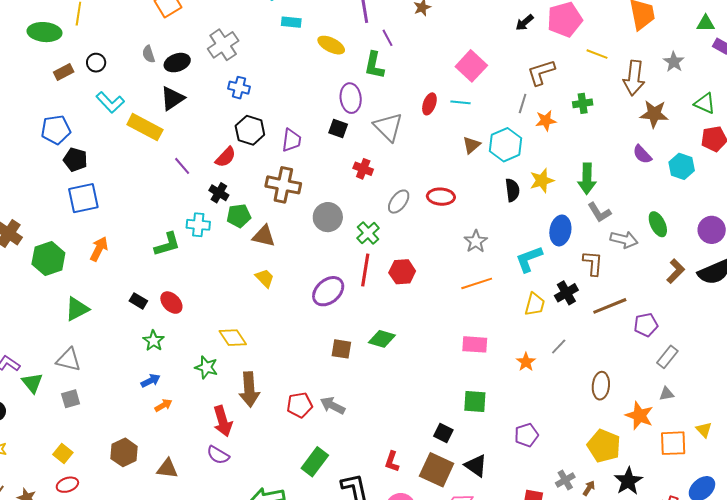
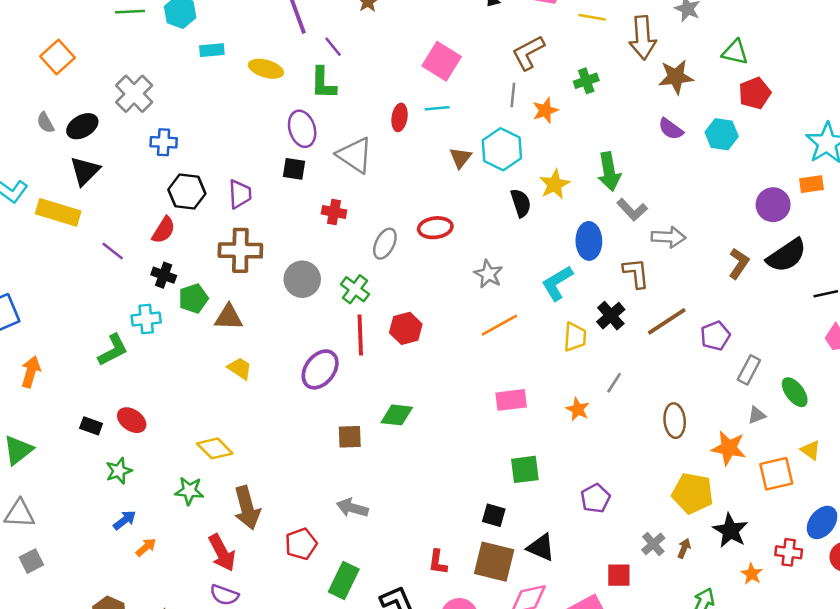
green ellipse: (658, 224) -> (795, 392), moved
green star: (154, 341) -> (119, 471), turned 30
red pentagon: (300, 405) -> (301, 544), moved

